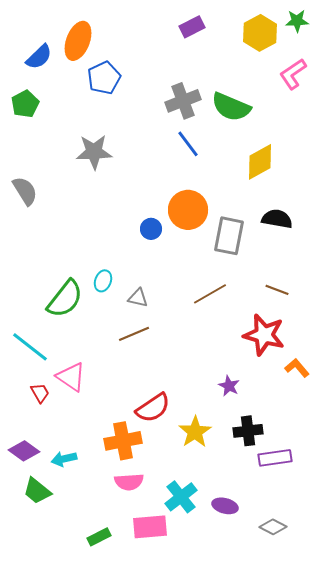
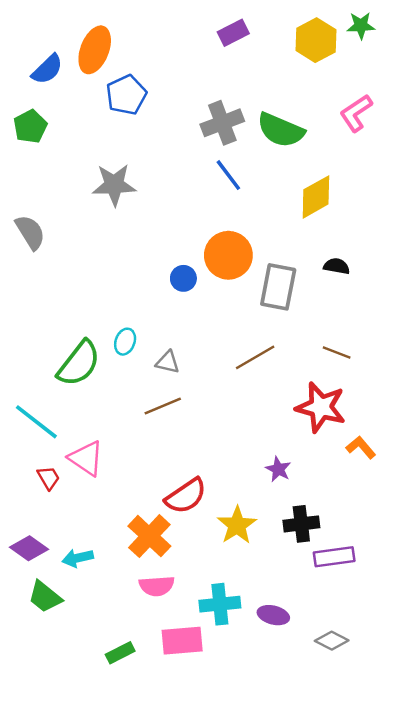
pink L-shape: (293, 74) -> (356, 113), moved
black semicircle: (277, 219) -> (337, 266), size x0.7
orange cross: (123, 441) -> (149, 536), turned -36
cyan cross: (181, 497) -> (220, 604), turned 32

